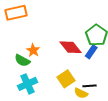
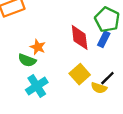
red diamond: (71, 47) -> (80, 37), turned 40
black line: (90, 86) -> (107, 78), turned -32

